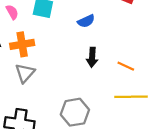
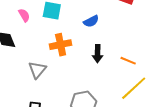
orange cross: (22, 44) -> (61, 45), moved
yellow line: (131, 97) -> (134, 88), turned -40

